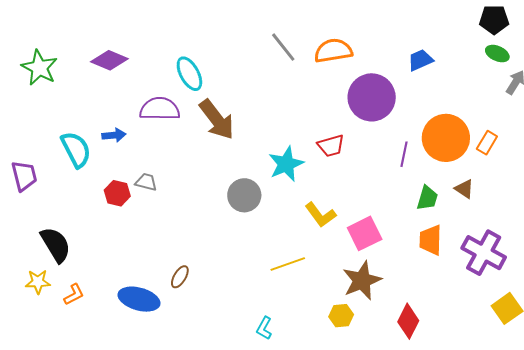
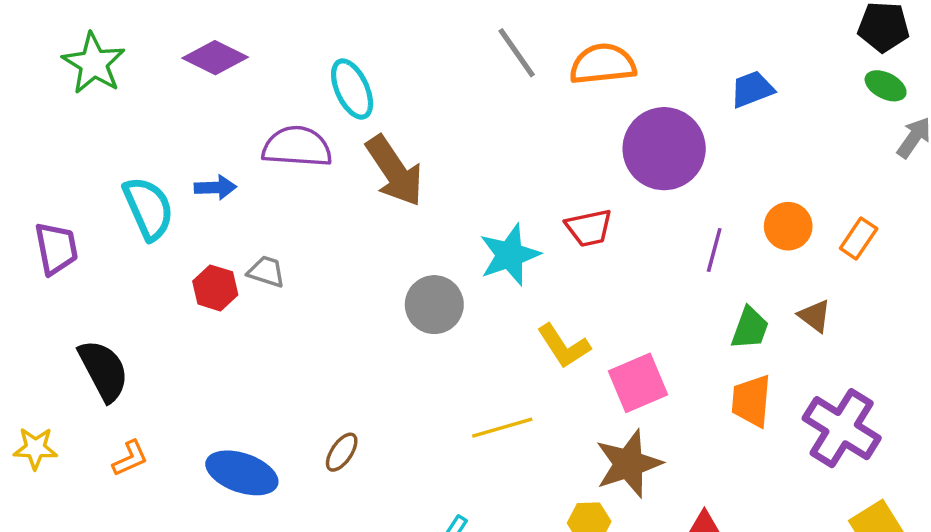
orange circle: (446, 138) -> (788, 226), size x0.6
brown ellipse: (180, 277) -> (342, 452), moved
yellow star: (38, 282) -> (35, 448), moved

